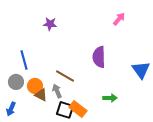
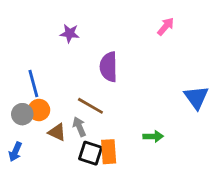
purple semicircle: (99, 57) -> (109, 67), moved
orange circle: (35, 86) -> (39, 110), moved
orange rectangle: (78, 109) -> (109, 152), turned 48

